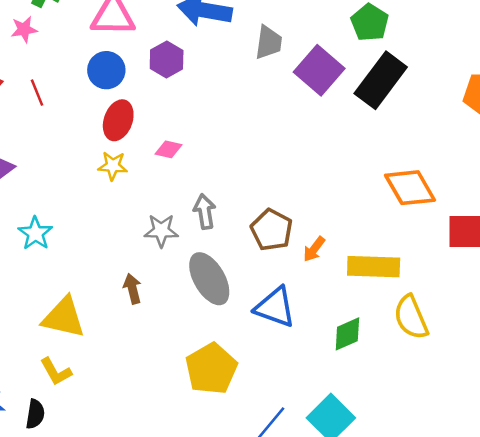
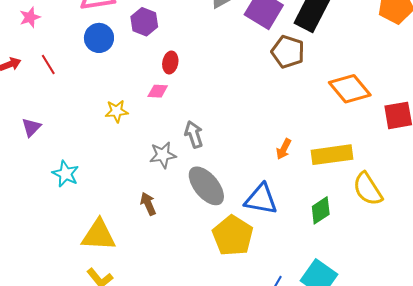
red ellipse: (118, 120) -> (170, 62), moved, size x0.7
brown pentagon: (272, 230) -> (288, 52), moved
yellow pentagon: (211, 369) -> (233, 236), moved

